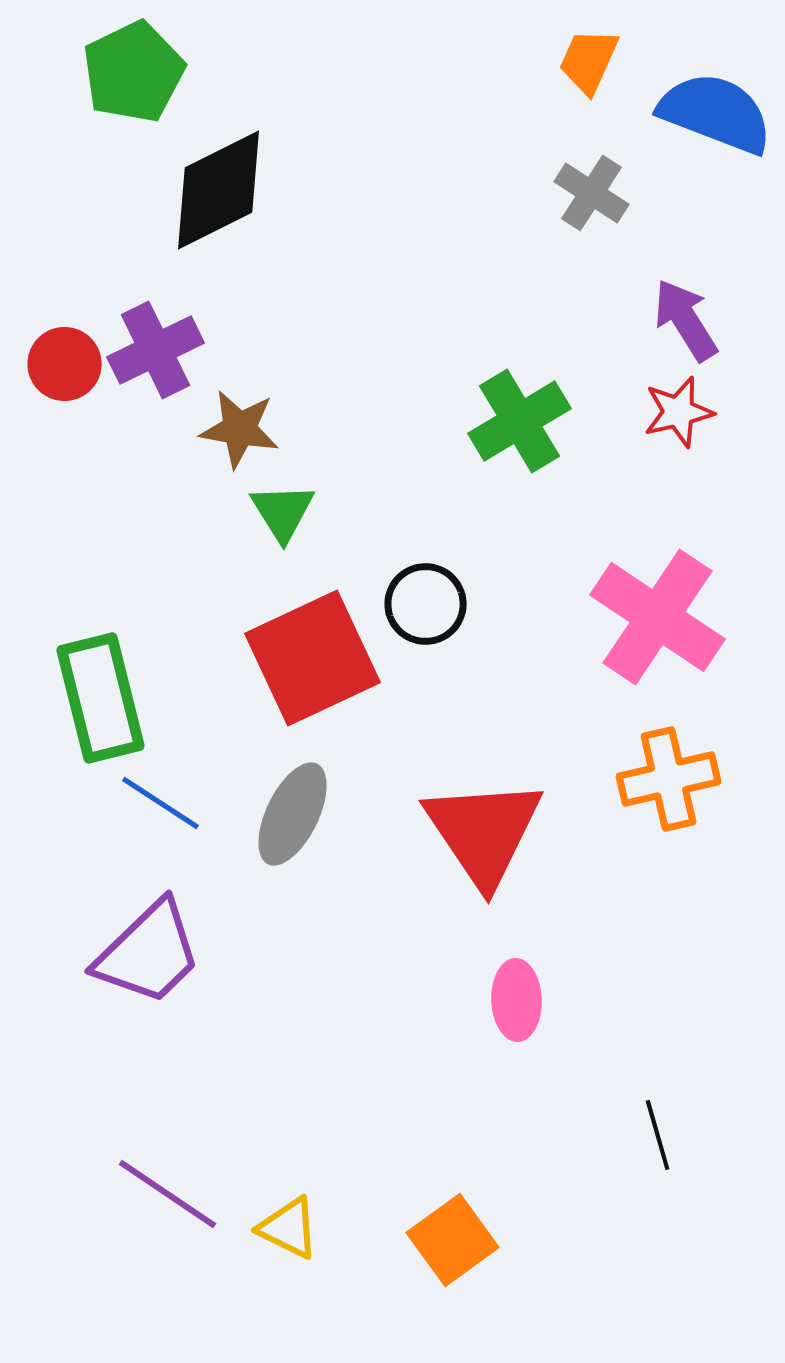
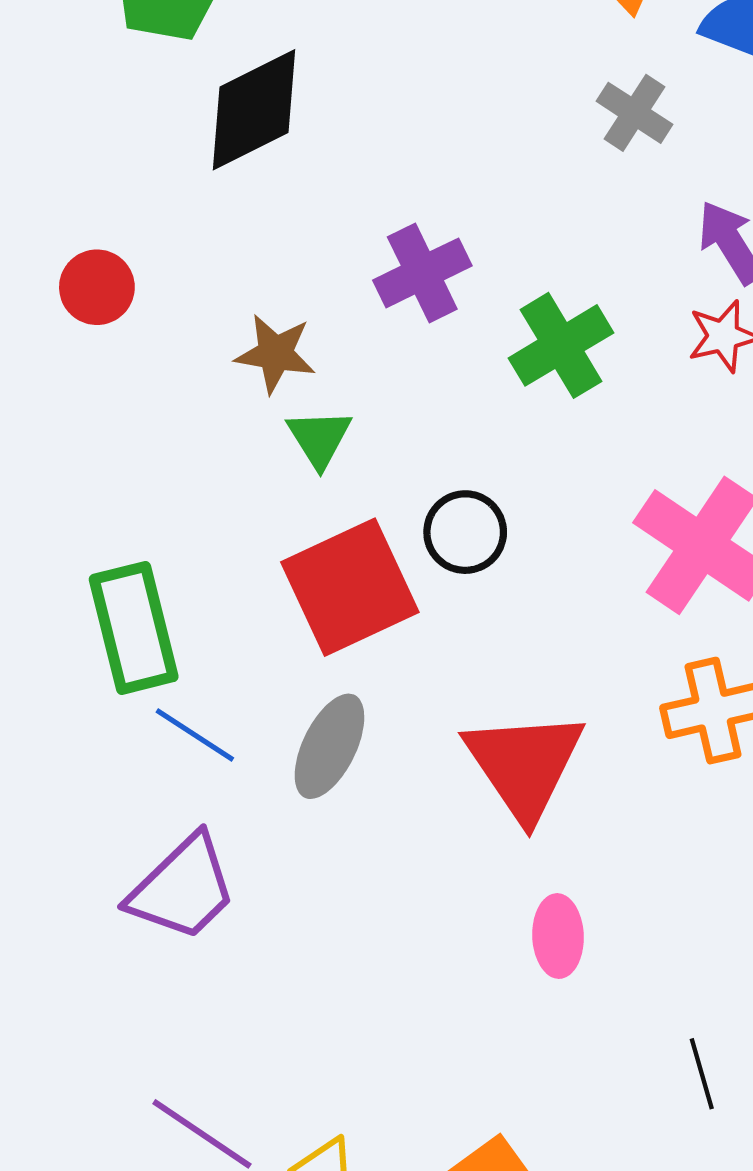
purple cross: (156, 350) -> (422, 273), moved

